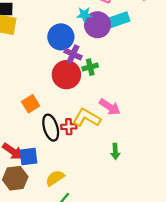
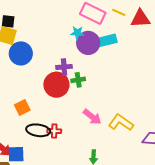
blue circle: (61, 37) -> (21, 53), moved
purple cross: (73, 54) -> (64, 67), turned -35
yellow L-shape: (87, 118) -> (121, 123), moved
black ellipse: (51, 128) -> (38, 130), turned -70

